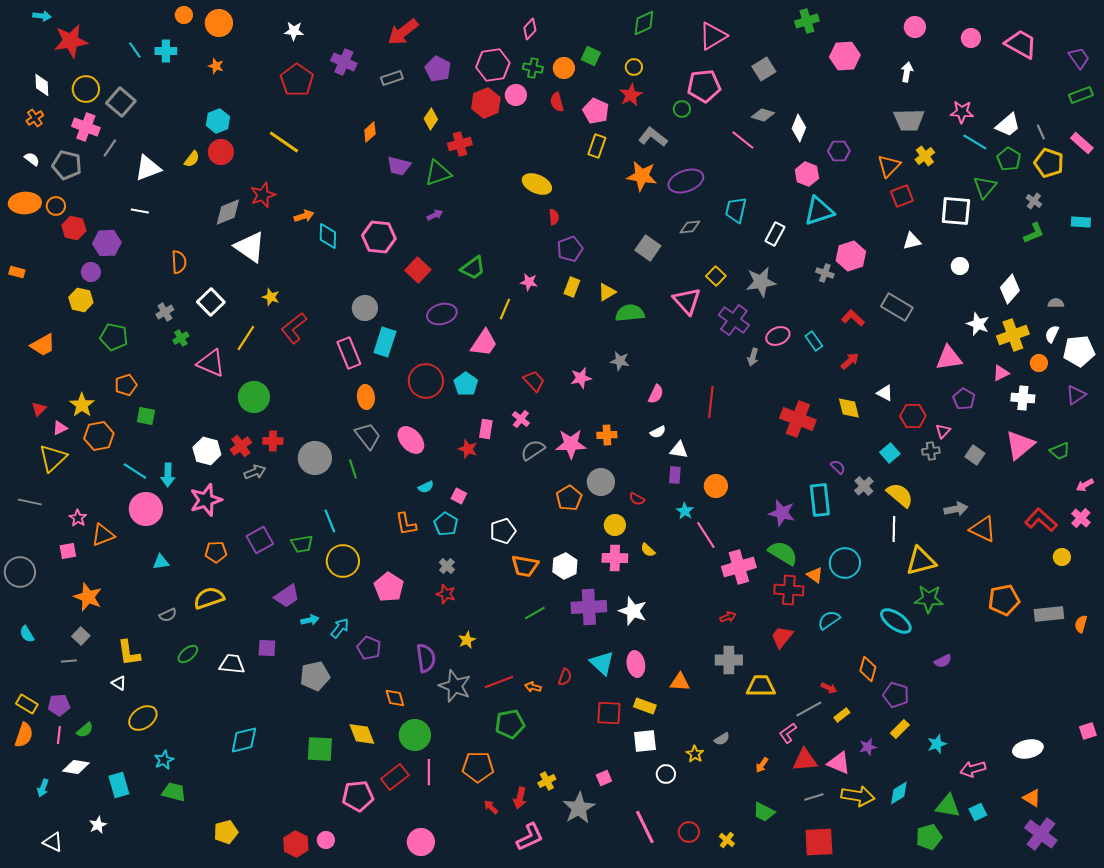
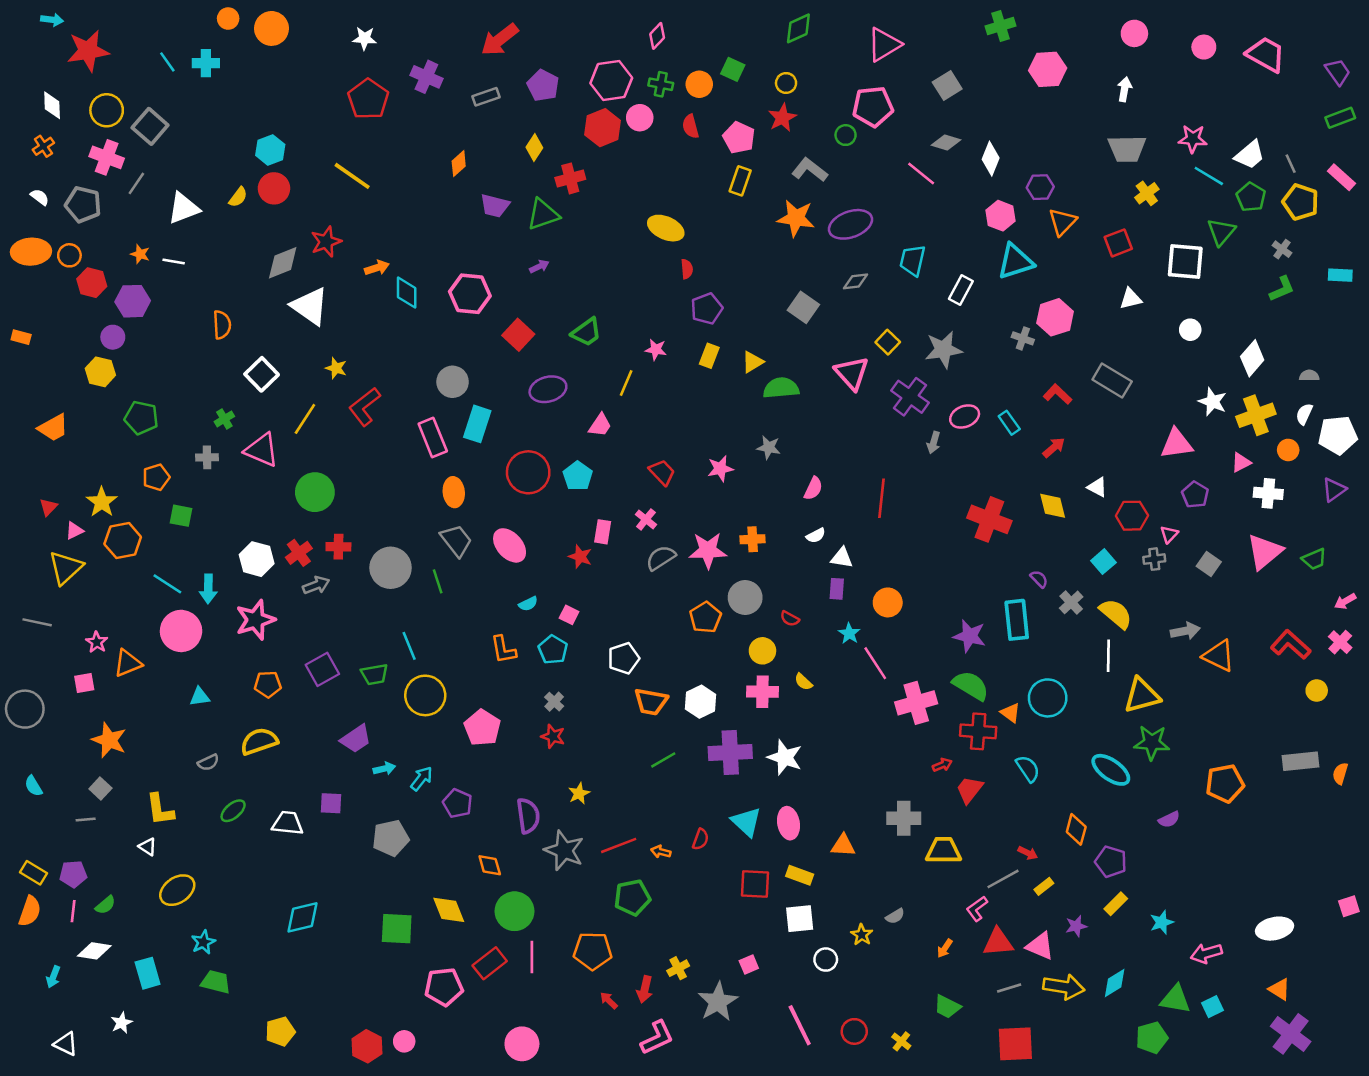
orange star: (216, 66) -> (140, 254), moved
orange triangle: (889, 166) -> (1063, 222), moved
gray cross: (165, 312) -> (207, 457), moved, turned 30
pink trapezoid: (484, 343) -> (600, 425), size x0.7
orange pentagon: (1004, 600) -> (1225, 783), moved
red arrow: (728, 617) -> (942, 765), moved
cyan semicircle: (829, 620) -> (1028, 769), turned 90

